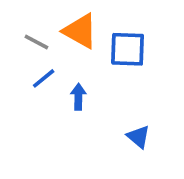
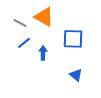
blue square: (128, 49) -> (73, 39), moved

